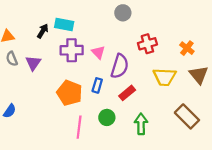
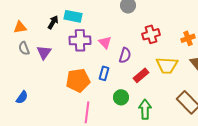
orange cross: (187, 48) -> (188, 38), turned 32
purple semicircle: (120, 66) -> (125, 55), size x0.7
orange pentagon: (69, 93) -> (78, 80), turned -30
red rectangle: (127, 93) -> (141, 75), moved
green circle: (107, 117) -> (121, 97), moved

